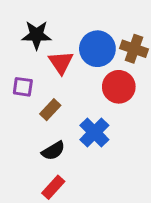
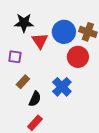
brown rectangle: (50, 110) -> (23, 82), moved
black semicircle: (53, 151) -> (35, 99), turned -35

